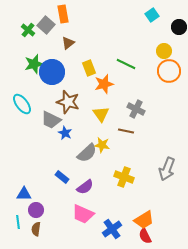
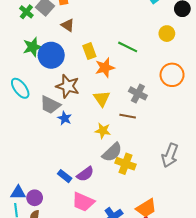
brown triangle: (68, 43) -> (68, 25), turned -48
orange circle: (169, 71) -> (172, 75), moved
gray semicircle: (87, 153) -> (112, 152), moved
blue rectangle: (62, 177) -> (65, 176), moved
blue triangle: (24, 194) -> (18, 193), moved

